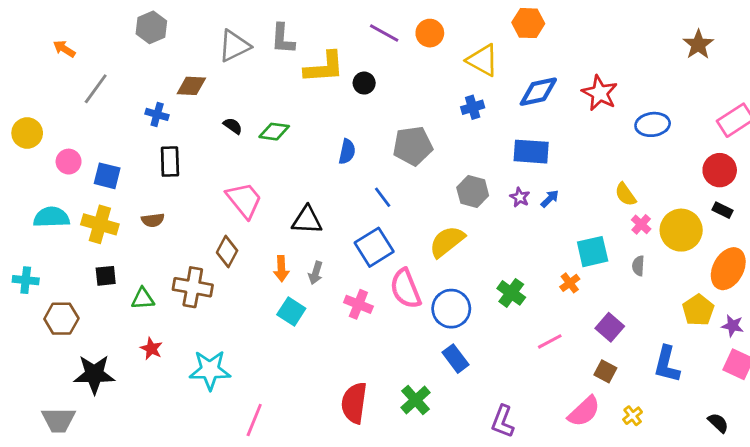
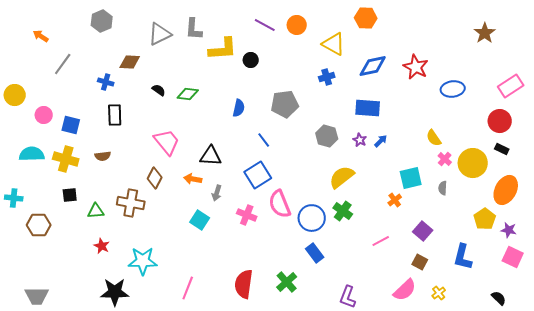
yellow semicircle: (447, 242) -> (342, 177), moved
orange arrow: (281, 269) -> (193, 179), moved, turned 102
green cross: (511, 293) -> (343, 211), moved
black star: (94, 374) -> (115, 292), moved
pink line: (254, 420) -> (188, 288), moved

